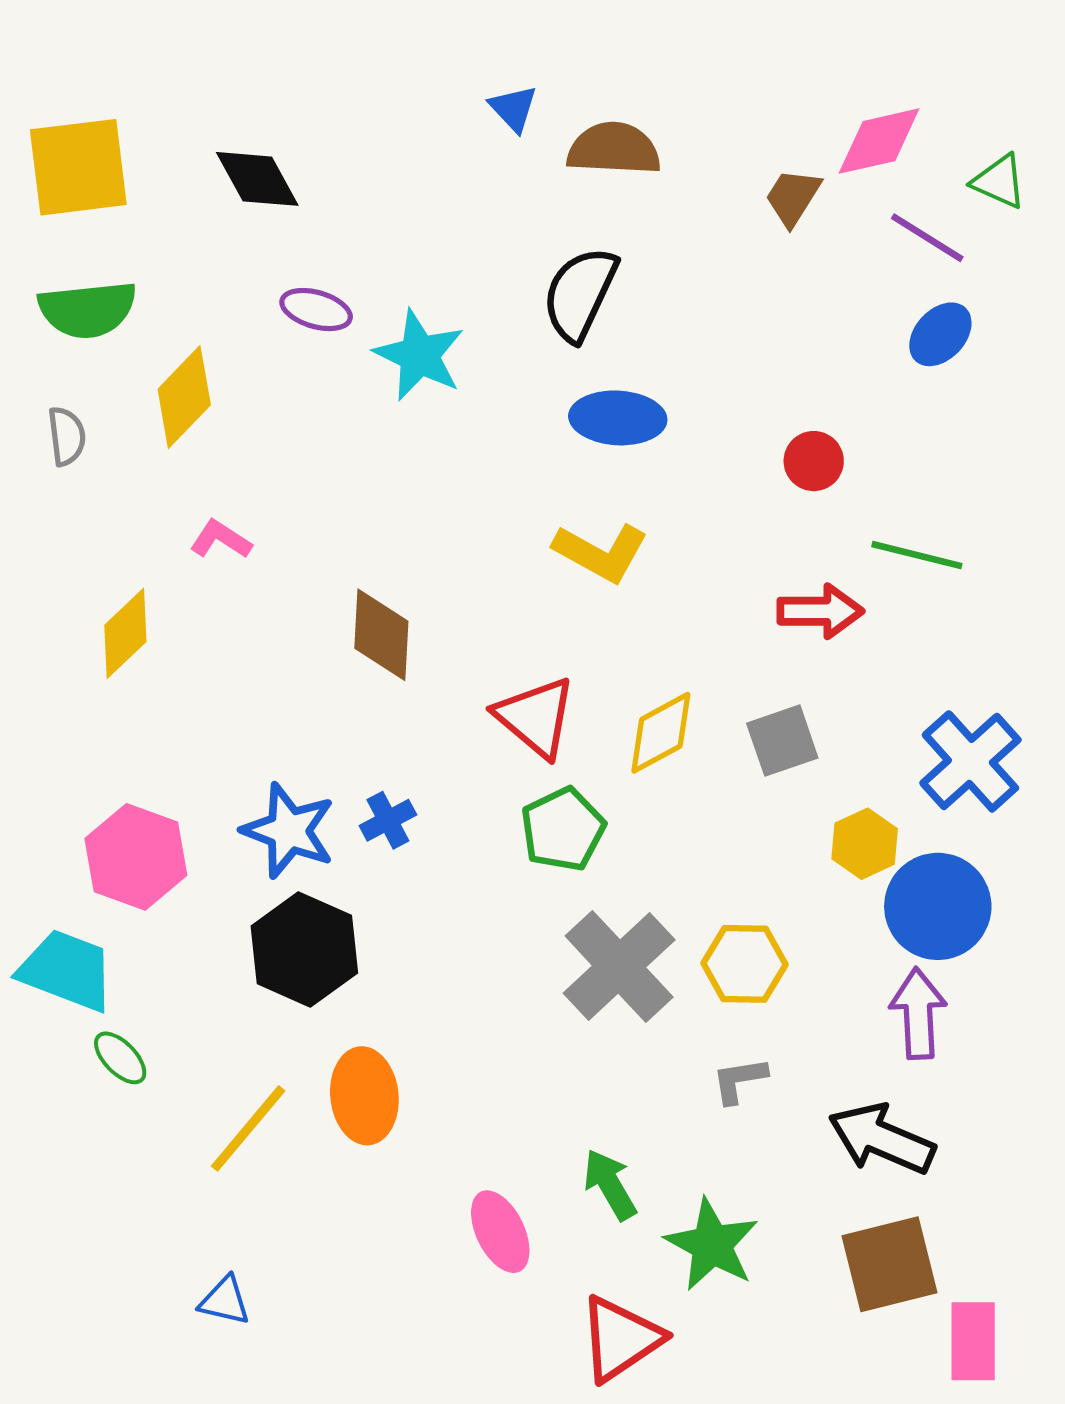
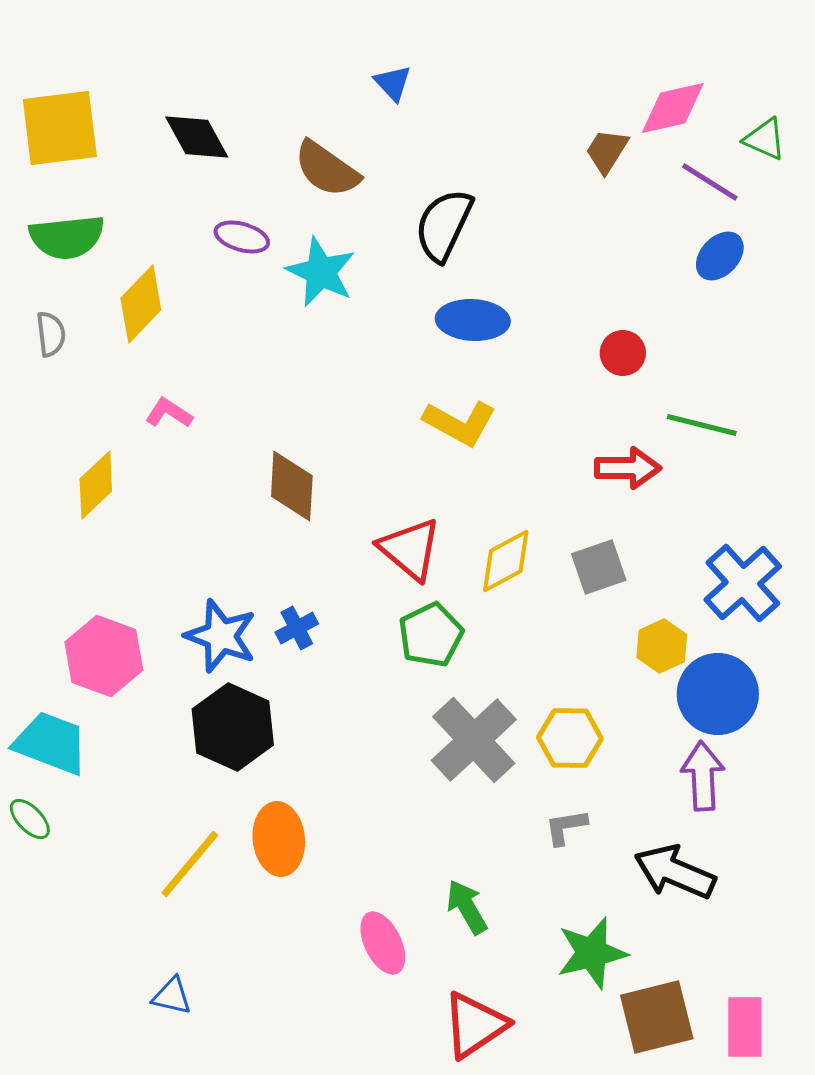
brown semicircle: (614, 149) -> (327, 169), moved, turned -148
green ellipse: (120, 1058) -> (30, 819), moved
green star: (712, 1245) -> (592, 953), moved, turned 30
brown square: (889, 1264) -> (657, 1017), moved

